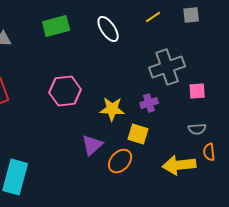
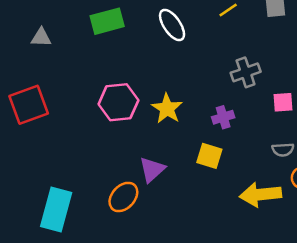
gray cross: (167, 67) -> (246, 72), size x0.7
yellow star: (112, 109) -> (167, 108), moved, turned 30
orange ellipse: (120, 161) -> (123, 197), moved

